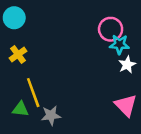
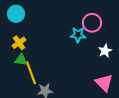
cyan star: (119, 44) -> (78, 35), moved
green triangle: (21, 109) -> (21, 60), moved

